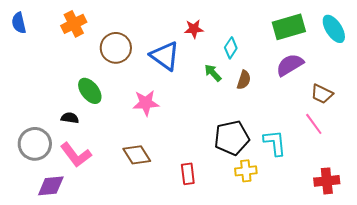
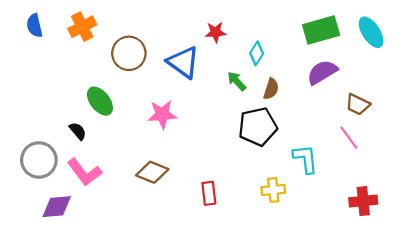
blue semicircle: (19, 23) -> (34, 26), moved
black semicircle: (70, 118) -> (78, 131), turned 42
black pentagon: (232, 138) -> (258, 127), moved
brown diamond: (137, 155) -> (152, 172), turned -36

